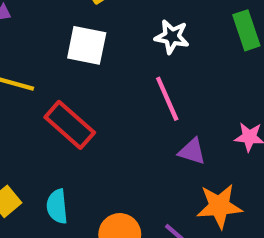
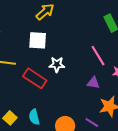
white star: (172, 37) -> (57, 65), moved
pink line: (167, 99) -> (98, 56), moved

